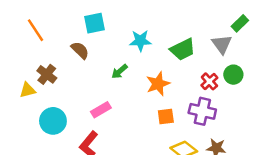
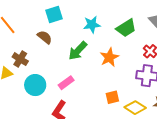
green arrow: (120, 71) -> (78, 51), size x1.5
orange square: (166, 117) -> (112, 97), moved
cyan circle: (53, 121) -> (35, 85), moved

